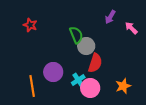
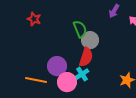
red semicircle: (95, 63) -> (86, 57), moved
orange line: (32, 86) -> (36, 80), turned -70
pink circle: (90, 88) -> (67, 82), moved

